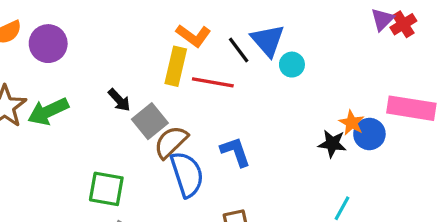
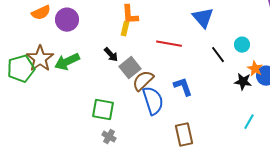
orange L-shape: (193, 36) -> (130, 15), moved, turned 50
black line: (239, 50) -> (218, 55), moved
cyan circle: (292, 65) -> (242, 45), moved
yellow rectangle: (176, 66) -> (125, 29), moved, size x0.6

